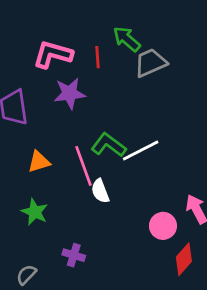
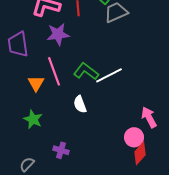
orange triangle: (39, 162) -> (36, 83), turned -42
pink line: (83, 166) -> (54, 71), moved
pink circle: (163, 226) -> (134, 137), moved

